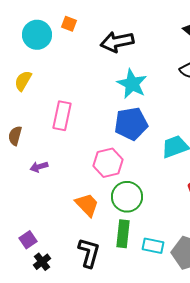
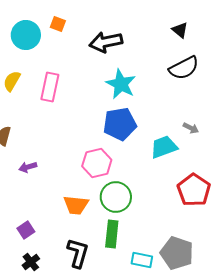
pink rectangle: (62, 116) -> (50, 87), moved
orange trapezoid: (87, 205) -> (76, 205), turned 140
purple square: (28, 240) -> (26, 230), moved
cyan rectangle: (153, 246) -> (142, 260), moved

